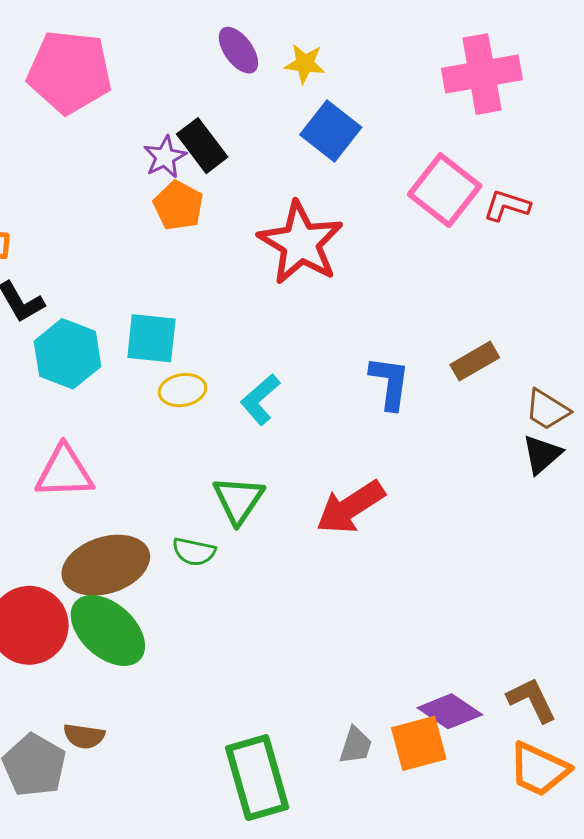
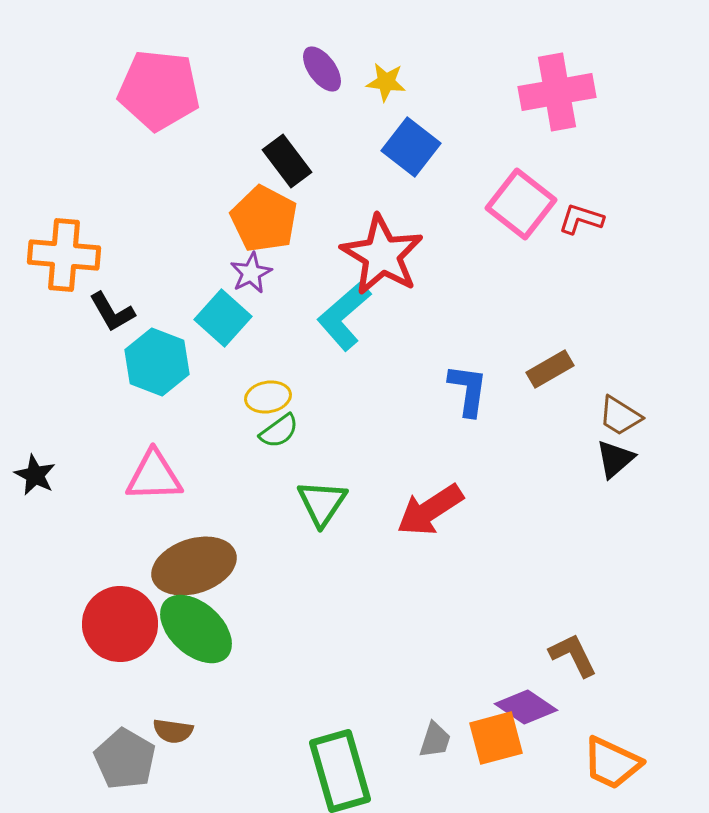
purple star: (165, 157) -> (251, 273), moved
orange pentagon: (178, 206) -> (264, 219), size x1.4
cyan square: (151, 338) -> (223, 318), moved, turned 36
cyan L-shape: (260, 399) -> (344, 316), moved, size x1.4
green semicircle: (194, 552) -> (279, 431), moved, turned -48
brown L-shape: (532, 700) -> (573, 655), moved

